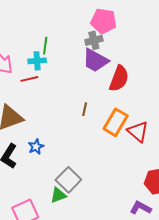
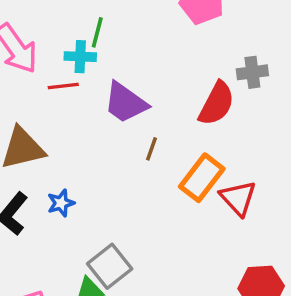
gray cross: (94, 40) -> (252, 72), moved
purple trapezoid: (95, 60) -> (125, 103), moved

